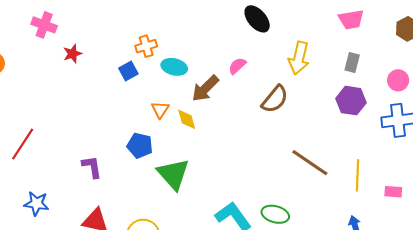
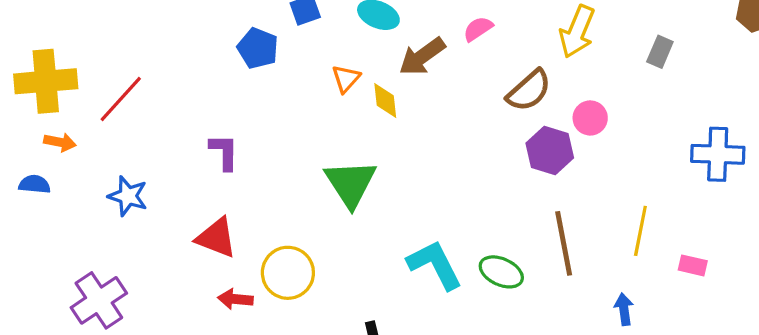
pink circle: (398, 80) -> (590, 118), moved
purple hexagon: (351, 101) -> (550, 150), moved
blue pentagon: (140, 146) -> (258, 48), moved
brown line: (310, 163) -> (564, 243), moved, turned 36

